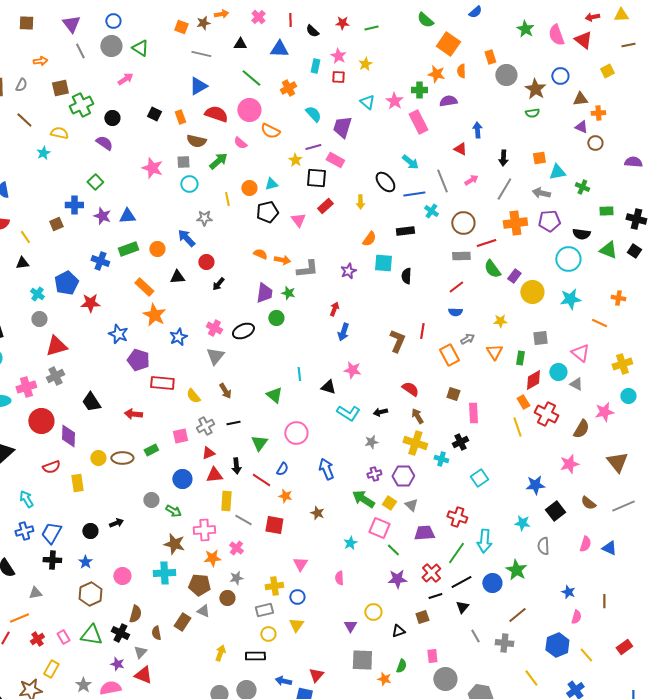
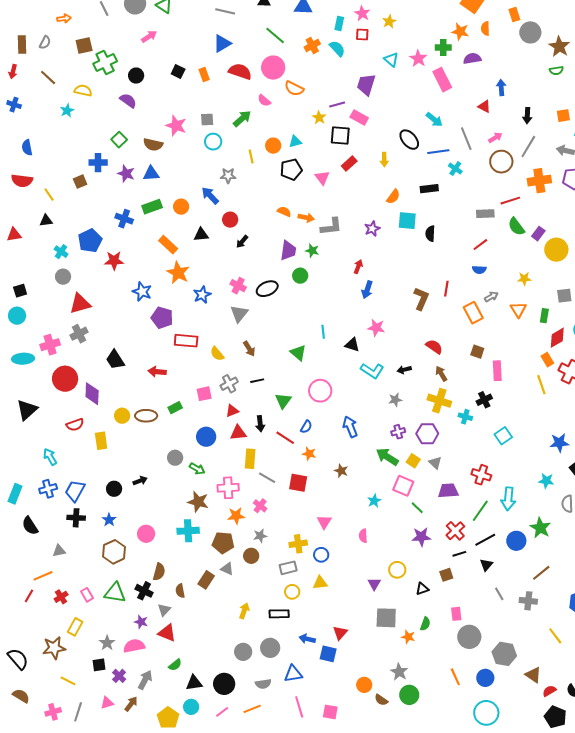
cyan semicircle: (313, 114) -> (337, 48), moved
brown semicircle: (196, 141) -> (153, 145), moved
brown circle: (463, 223) -> (501, 162), moved
yellow triangle: (296, 625) -> (320, 583), turned 49

